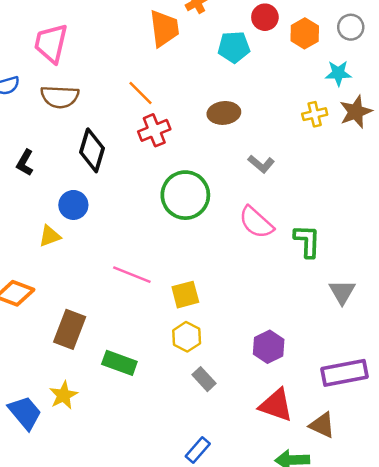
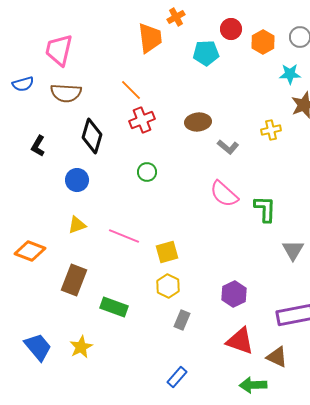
brown ellipse: (224, 113) -> (198, 122), moved
yellow cross: (315, 114) -> (271, 130), moved
green circle: (185, 195) -> (147, 172), moved, size x0.5
yellow triangle: (50, 236) -> (77, 225), moved
gray rectangle: (204, 379) -> (182, 320), turned 66
yellow star: (63, 395) -> (81, 347), moved

